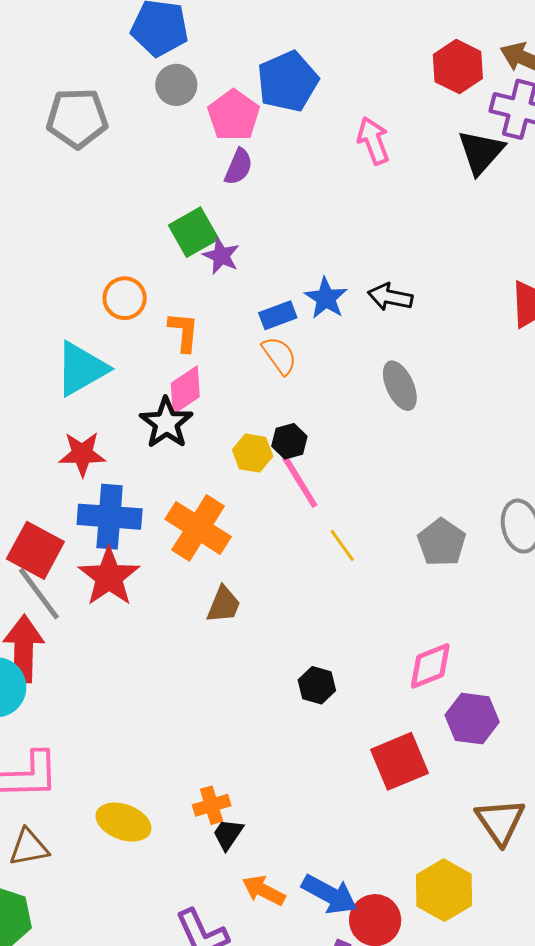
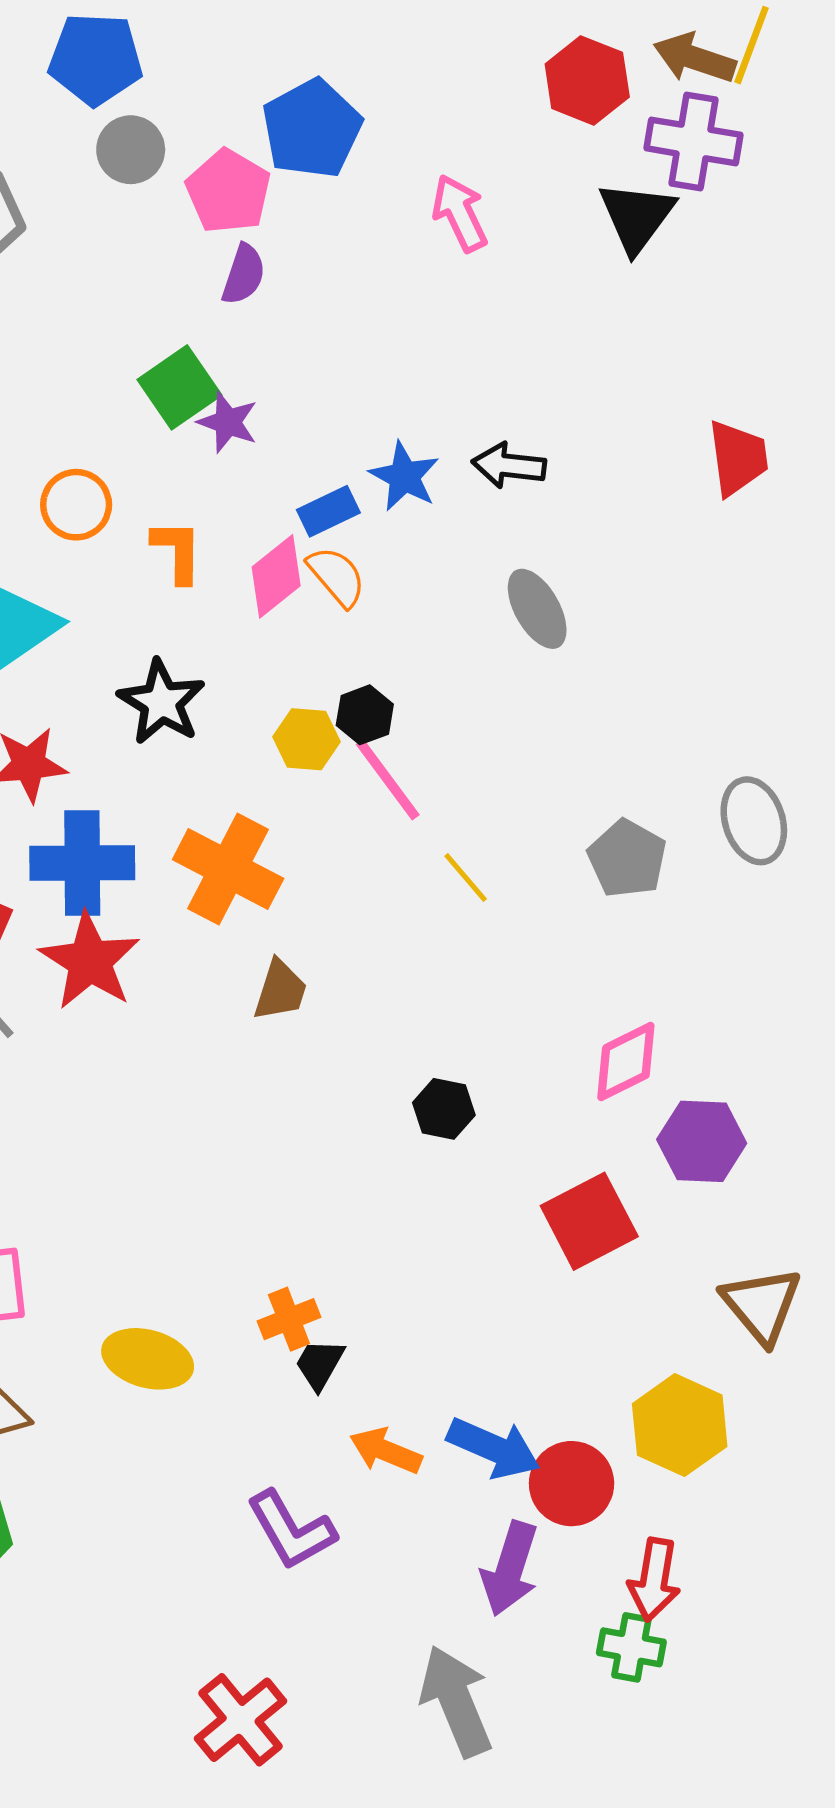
pink diamond: (185, 390) -> (276, 576), moved

